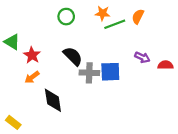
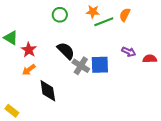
gray cross: (89, 73) -> (81, 66), turned 30

